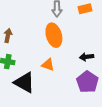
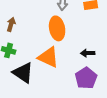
orange triangle: (48, 65) -> (48, 57), size x1.6

